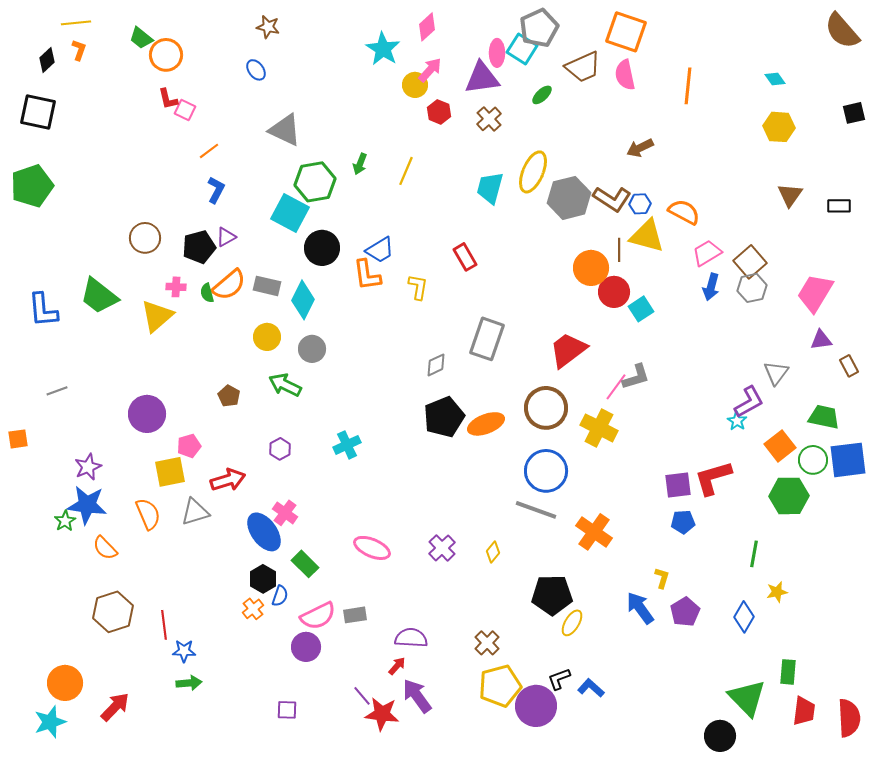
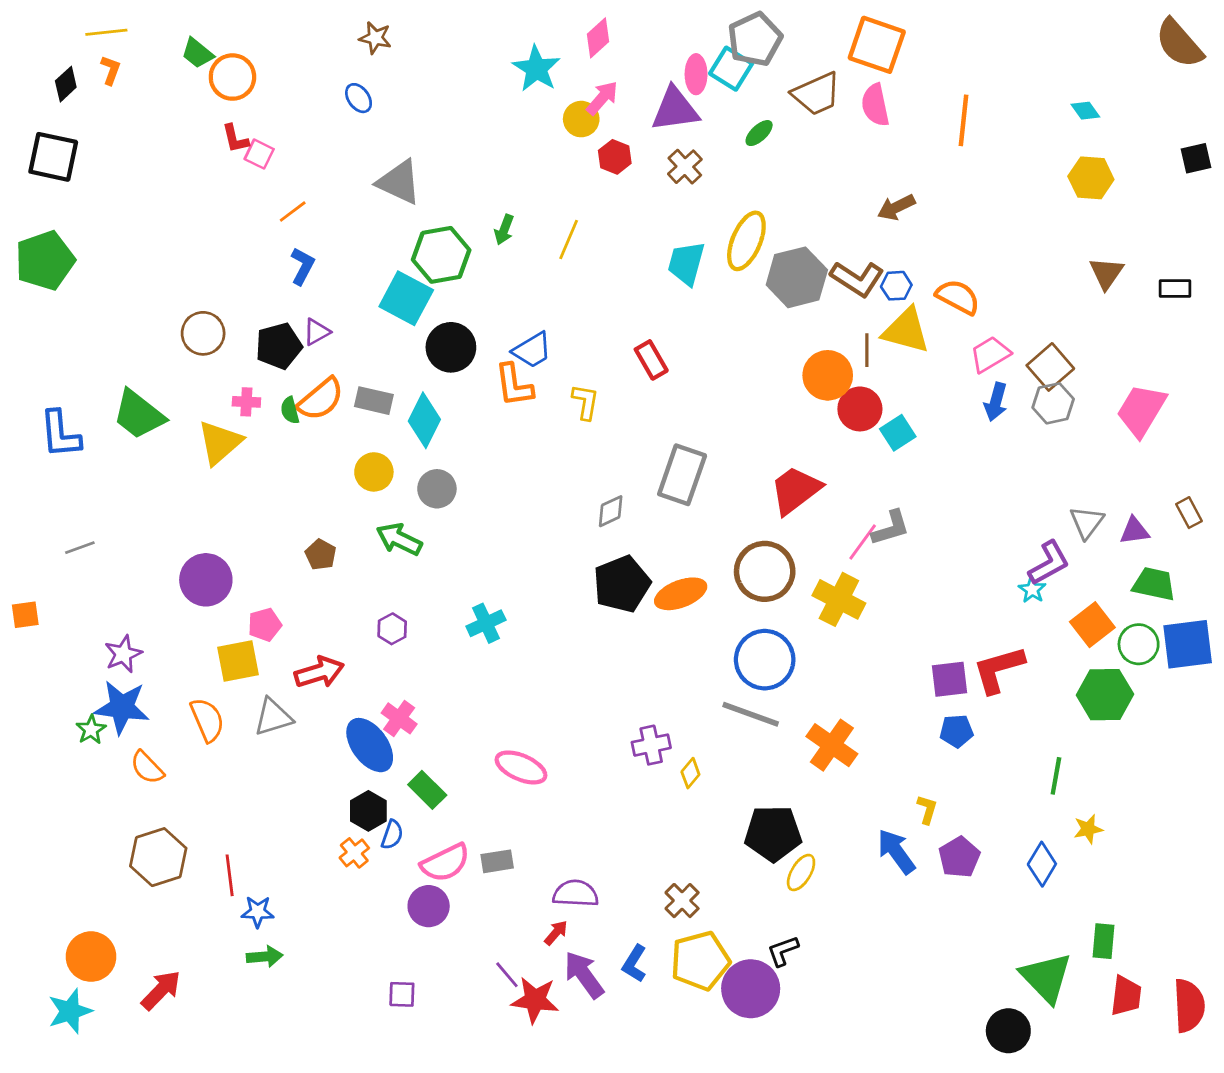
purple triangle: (821, 340) -> (1134, 531), moved
purple cross: (442, 548) -> (651, 745), moved, turned 32
blue L-shape: (591, 688) -> (634, 964), moved, turned -100

